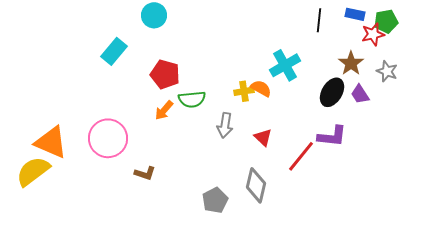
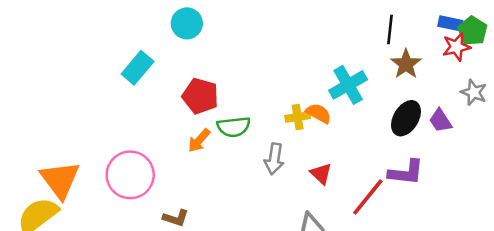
blue rectangle: (355, 14) -> (450, 23), moved
green pentagon: (386, 21) -> (472, 31), turned -30
brown star: (351, 63) -> (406, 64), moved
orange triangle: (51, 142) -> (60, 180), turned 30

